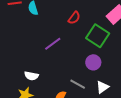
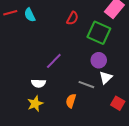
purple line: (53, 44) -> (54, 61), moved
white triangle: (103, 87) -> (106, 78), moved

